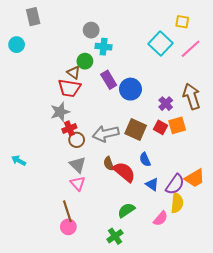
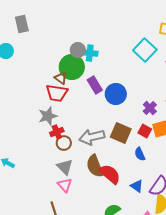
gray circle: (91, 30) -> (78, 50), moved
green circle: (85, 61) -> (72, 67), size x1.6
blue semicircle: (145, 160) -> (140, 154), moved
brown semicircle: (109, 164) -> (95, 166), size x1.6

